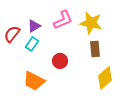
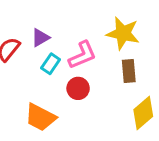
pink L-shape: (63, 20) -> (82, 55), moved
cyan rectangle: (32, 44) -> (51, 64), moved

